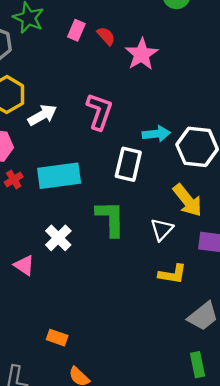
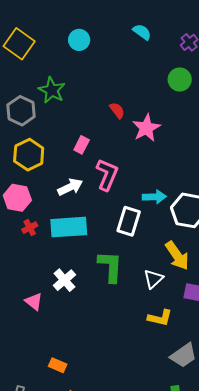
pink rectangle: (76, 30) -> (82, 145), moved
white arrow: (42, 115) -> (70, 187), moved

